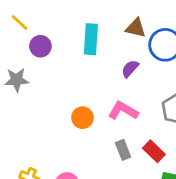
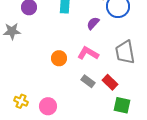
gray rectangle: (123, 150) -> (88, 81), turned -32

